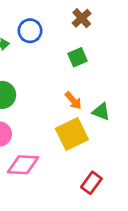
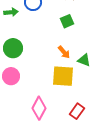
yellow square: (72, 134) -> (63, 76), turned 30
pink diamond: (23, 165) -> (39, 108), moved, turned -65

